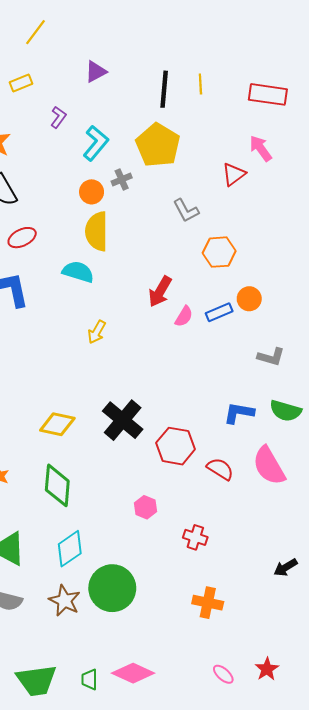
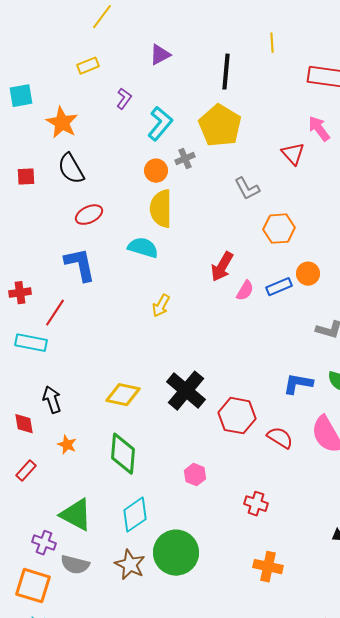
yellow line: (200, 84) -> (272, 43), moved
red triangle: (234, 174) -> (293, 154), turned -35
pink hexagon: (145, 507) -> (195, 475), moved

